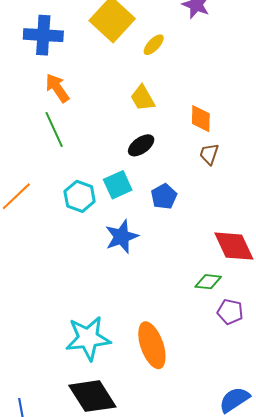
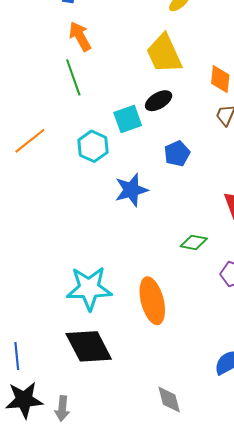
yellow trapezoid: (143, 98) -> (164, 54), size x1.5
cyan square: (118, 185) -> (128, 119), moved
green diamond: (208, 282) -> (194, 242), moved

